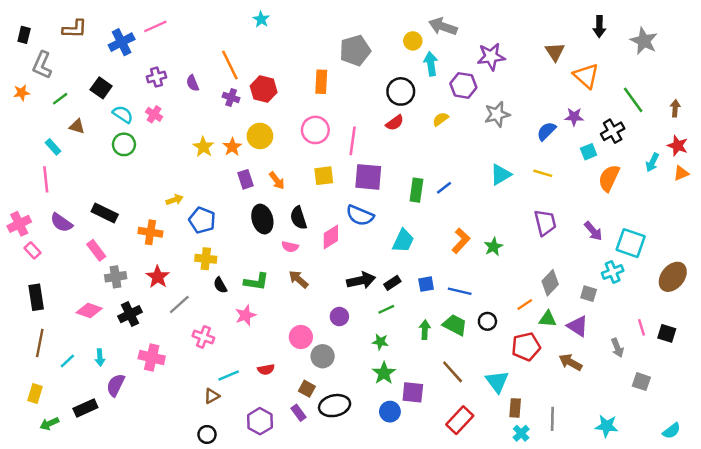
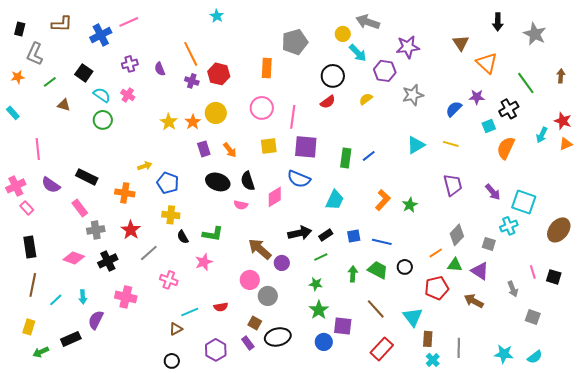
cyan arrow: (431, 64) -> (358, 53), turned 144
brown arrow: (675, 108) -> (561, 76), moved
cyan rectangle: (53, 147) -> (13, 113), moved
black ellipse: (262, 219) -> (218, 182), turned -55
brown arrow: (298, 279) -> (260, 249), moved, size x1.4
cyan semicircle: (672, 431) -> (535, 357), moved

